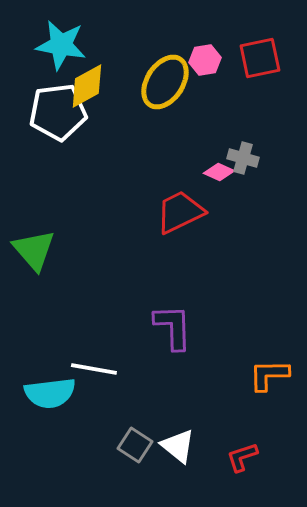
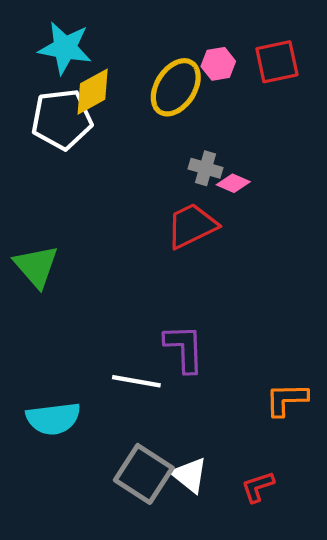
gray cross: (243, 158) -> (206, 168), moved
white line: (94, 369) -> (136, 381), moved
gray square: (135, 445) -> (144, 474), size x1.6

